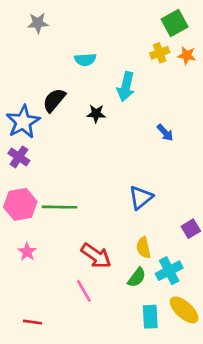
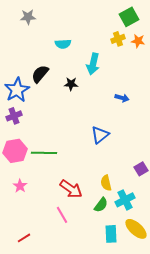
blue arrow: (165, 133) -> (122, 98), turned -32
purple cross: (19, 157) -> (14, 116), turned 35
blue triangle: (141, 198) -> (100, 135), moved
red line: (32, 322) -> (24, 238), turned -40

